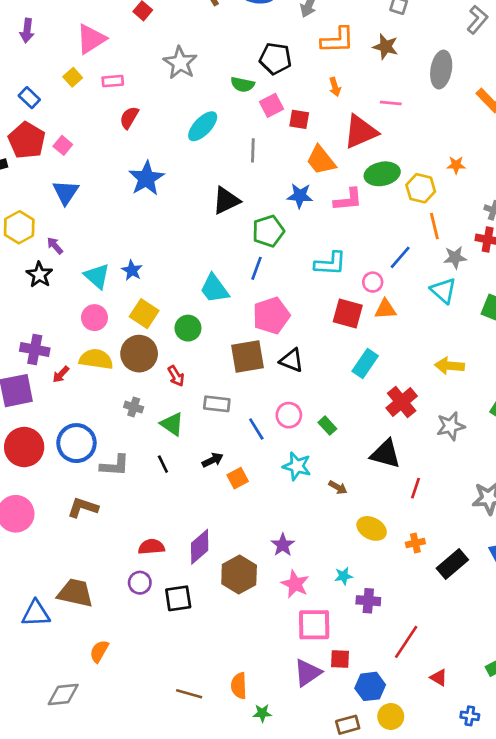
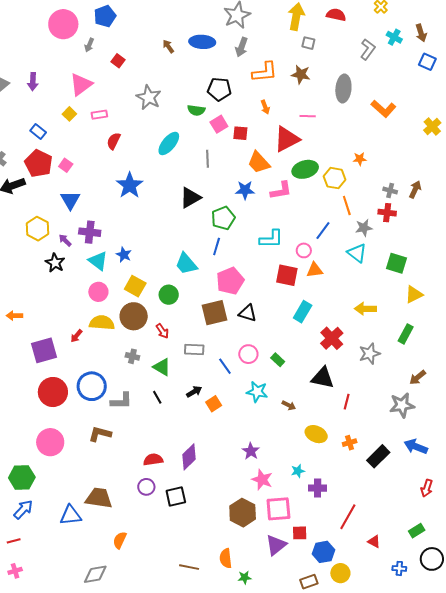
purple cross: (35, 350) -> (90, 232), moved
brown hexagon: (239, 575) -> (243, 513), moved

